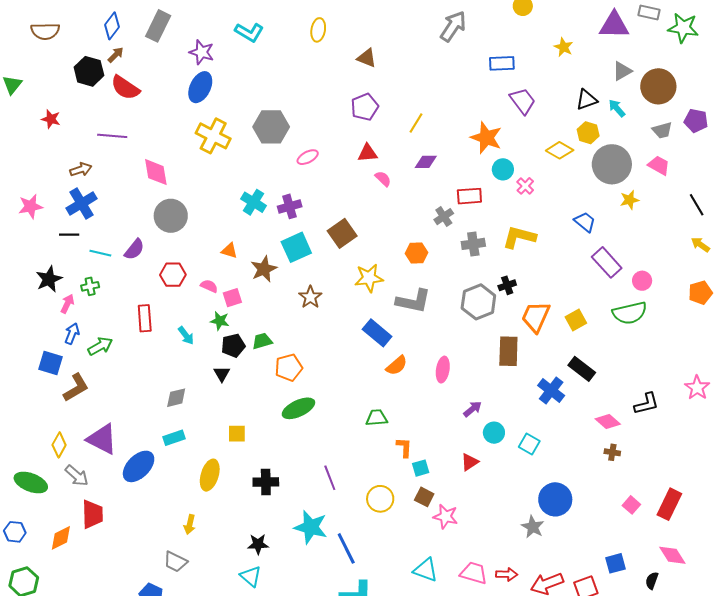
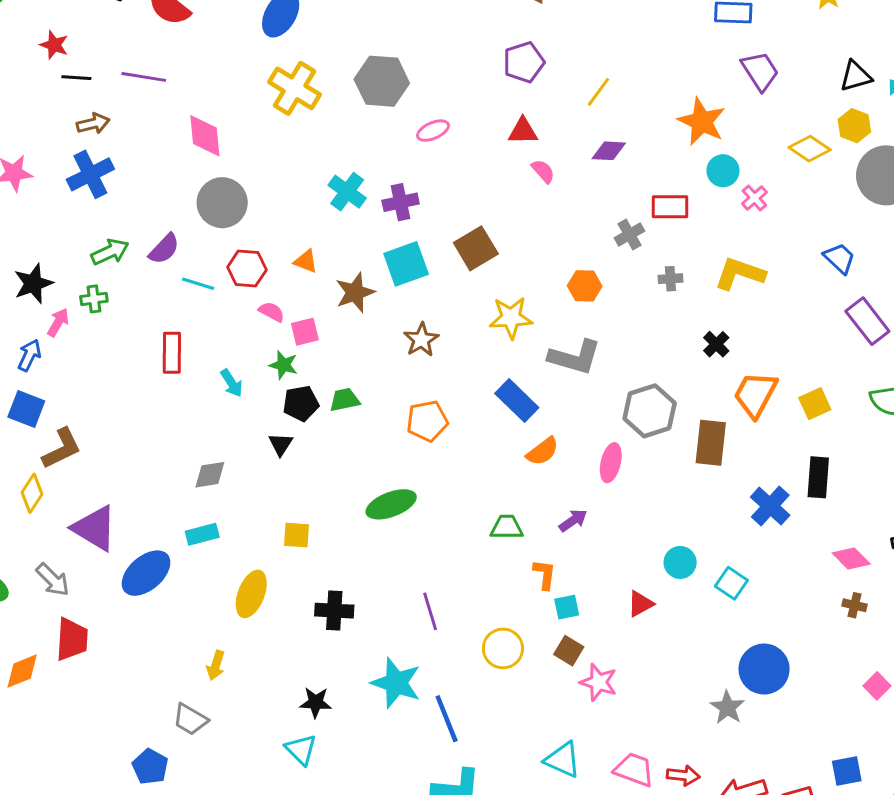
black line: (69, 235) -> (76, 78), moved
gray cross: (473, 244) -> (670, 279), size x0.7
cyan line: (100, 253) -> (198, 284), moved
red hexagon: (173, 275) -> (247, 269), moved
black cross: (507, 285) -> (716, 344), turned -30
gray hexagon: (478, 302) -> (650, 411), moved
blue arrow: (72, 334) -> (29, 355), moved
green arrow: (100, 346) -> (110, 252), moved
orange pentagon: (289, 368) -> (427, 421), moved
black rectangle: (582, 369) -> (818, 477), turned 52
purple arrow: (473, 409) -> (573, 521), moved
yellow diamond: (59, 445) -> (32, 493), moved

